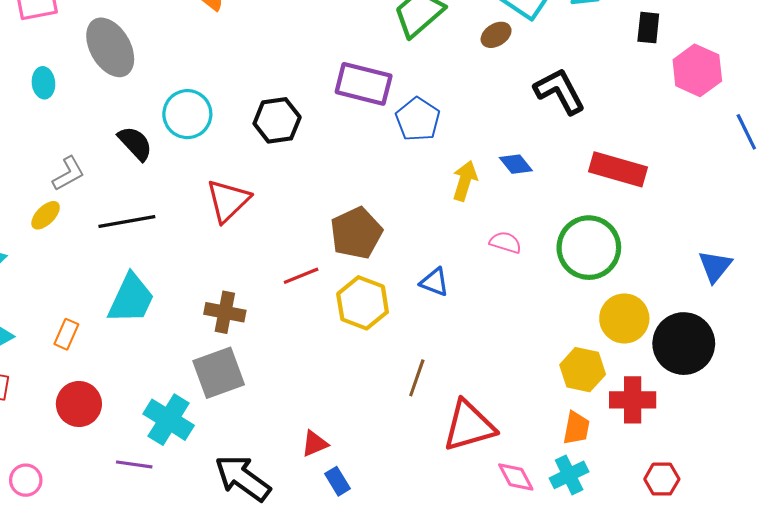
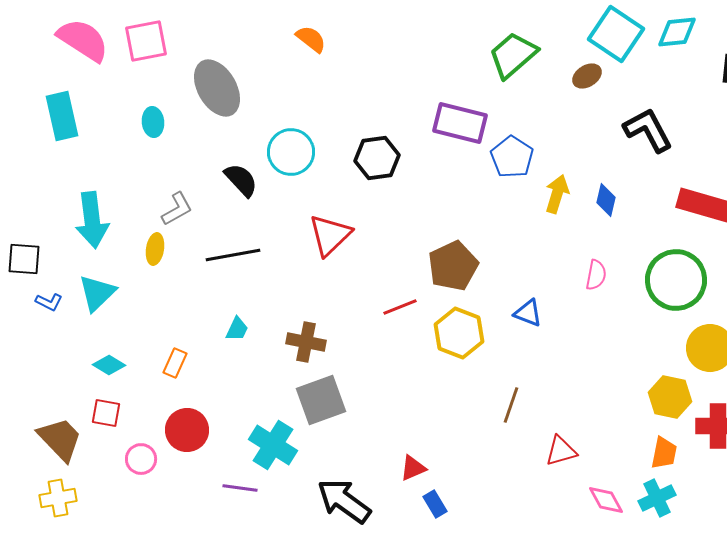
blue diamond: (516, 164) -> (606, 200), turned 52
yellow arrow: (465, 181) -> (557, 194), moved
yellow ellipse: (46, 215) -> (155, 249), turned -36
pink semicircle: (505, 242) -> (596, 275), turned 84
cyan trapezoid: (131, 299) -> (237, 329), size x0.5
brown cross: (225, 312) -> (306, 342), moved
red triangle: (469, 426) -> (561, 451), size x0.6
pink circle: (26, 480) -> (141, 459), moved

